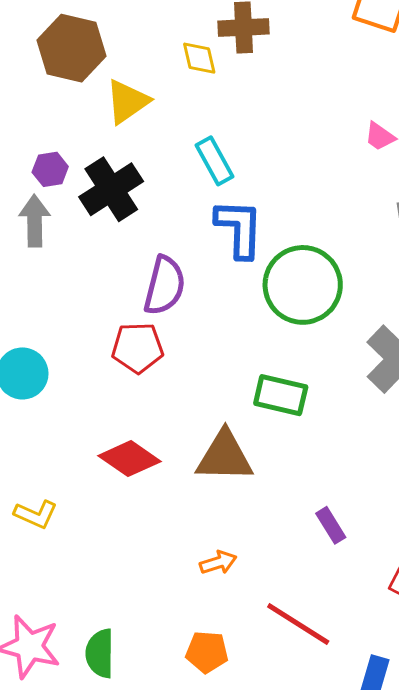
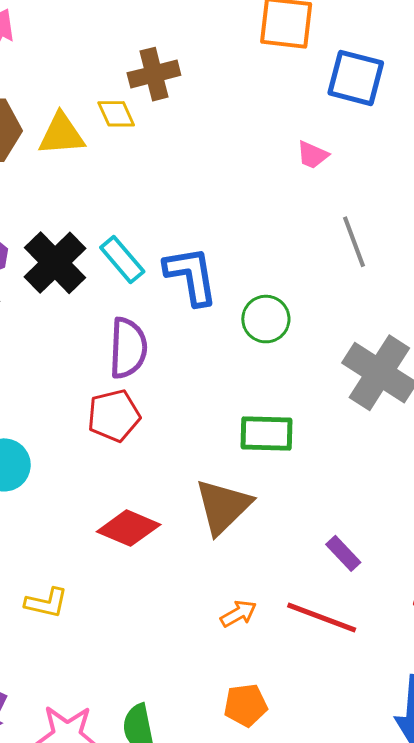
yellow triangle: (127, 101) -> (61, 134), moved, turned 42
cyan rectangle: (215, 161) -> (122, 260), moved
green circle: (303, 285) -> (266, 319), size x0.6
brown triangle: (225, 456) -> (223, 506), turned -34
red line: (298, 624) -> (322, 617), moved

